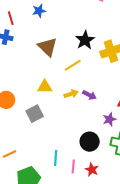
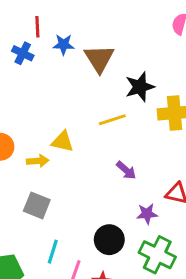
blue star: (39, 11) -> (64, 45), moved
brown triangle: (48, 47) -> (99, 59), moved
yellow arrow: (71, 94) -> (38, 161), moved
gray square: (35, 114) -> (37, 205), moved, turned 36

